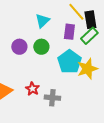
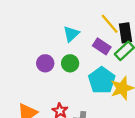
purple rectangle: (69, 32) -> (102, 46), turned -63

